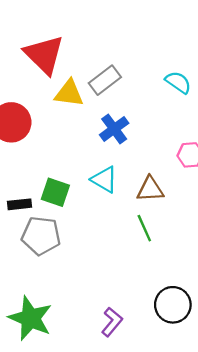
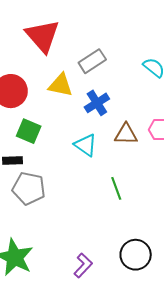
yellow triangle: (69, 93) -> (61, 85), moved
brown triangle: (150, 189) -> (126, 134), moved
green square: (55, 192) -> (29, 131), moved

